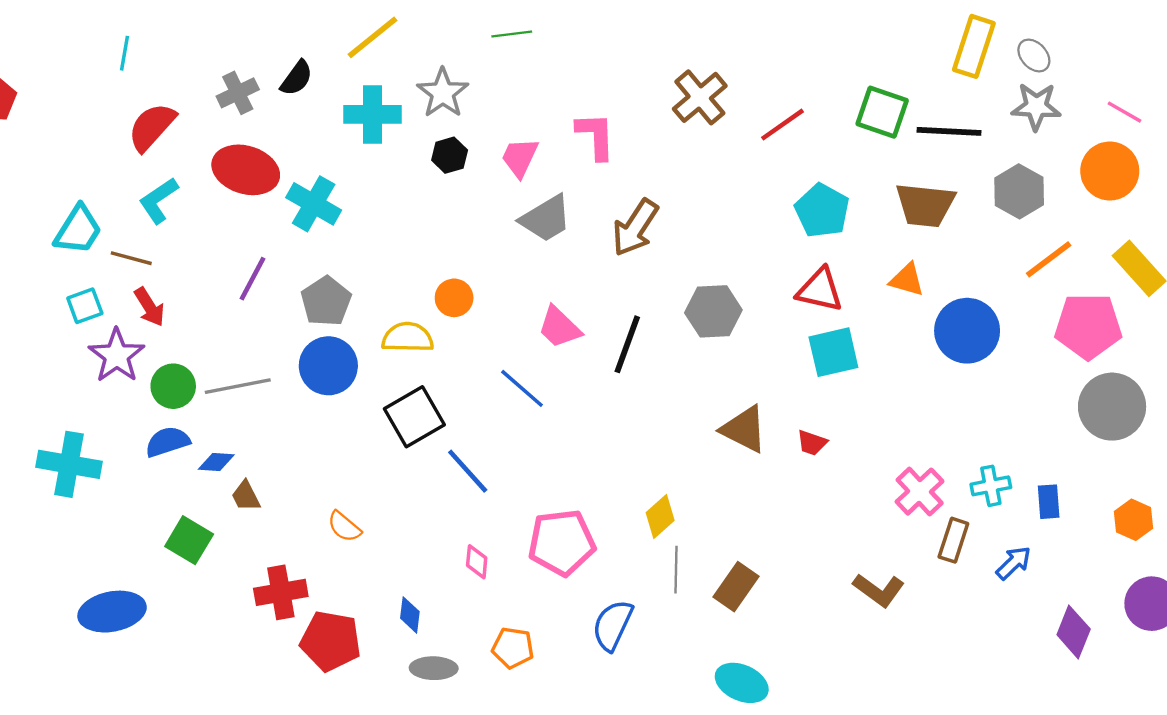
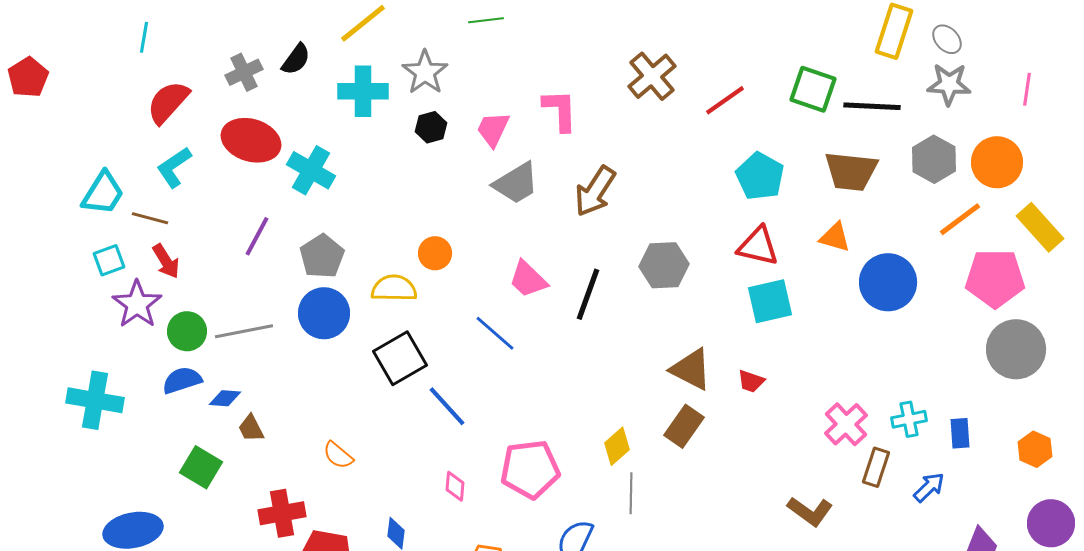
pink line: (1124, 112) -> (1027, 89), turned 68
orange circle: (1110, 171) -> (997, 162), moved
brown rectangle: (736, 587) -> (684, 426), moved

